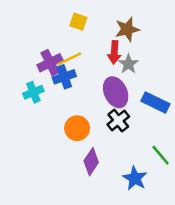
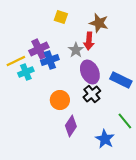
brown star: (127, 29) -> (99, 23), turned 30
yellow line: (69, 59) -> (16, 61), moved
gray star: (128, 64) -> (76, 50), moved

